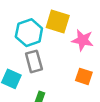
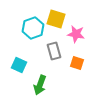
gray rectangle: (34, 61) -> (54, 51), moved

